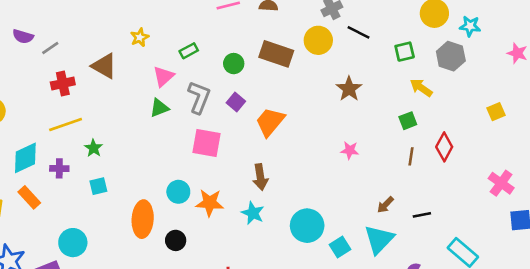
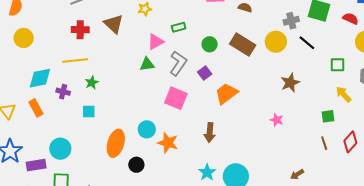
pink star: (350, 150) -> (277, 120), moved
brown line: (411, 156) -> (324, 143), turned -40
cyan star: (253, 213) -> (207, 172), moved

